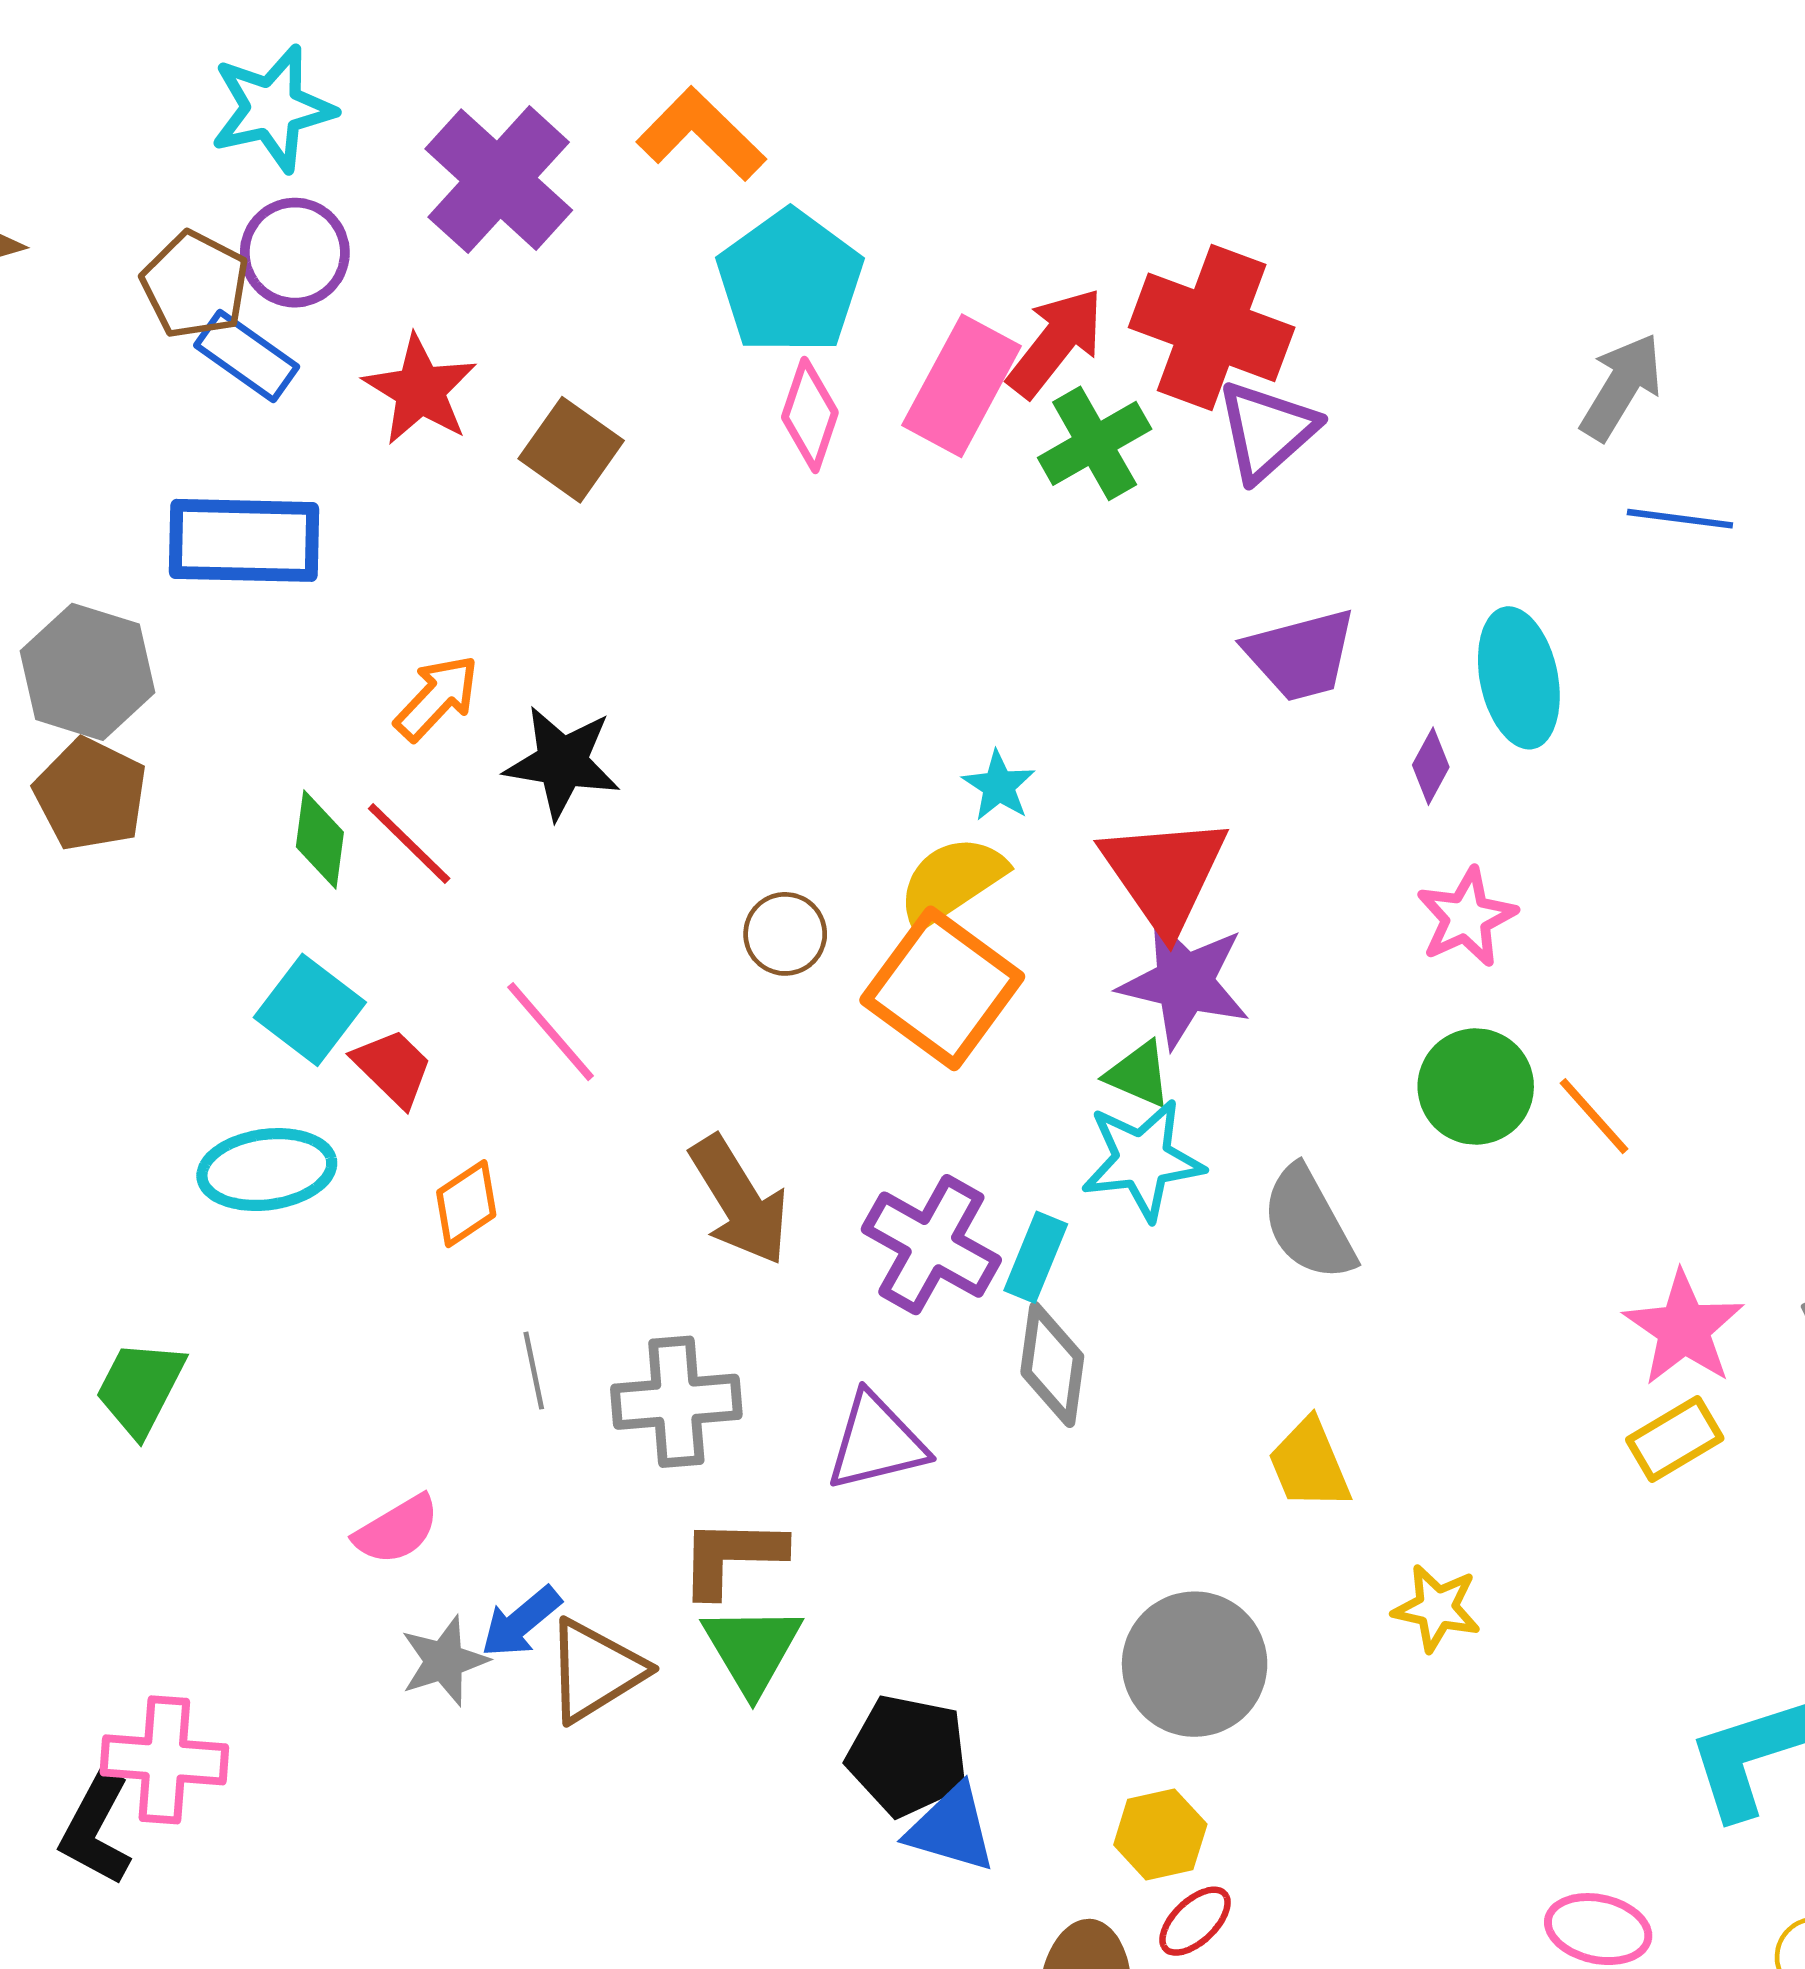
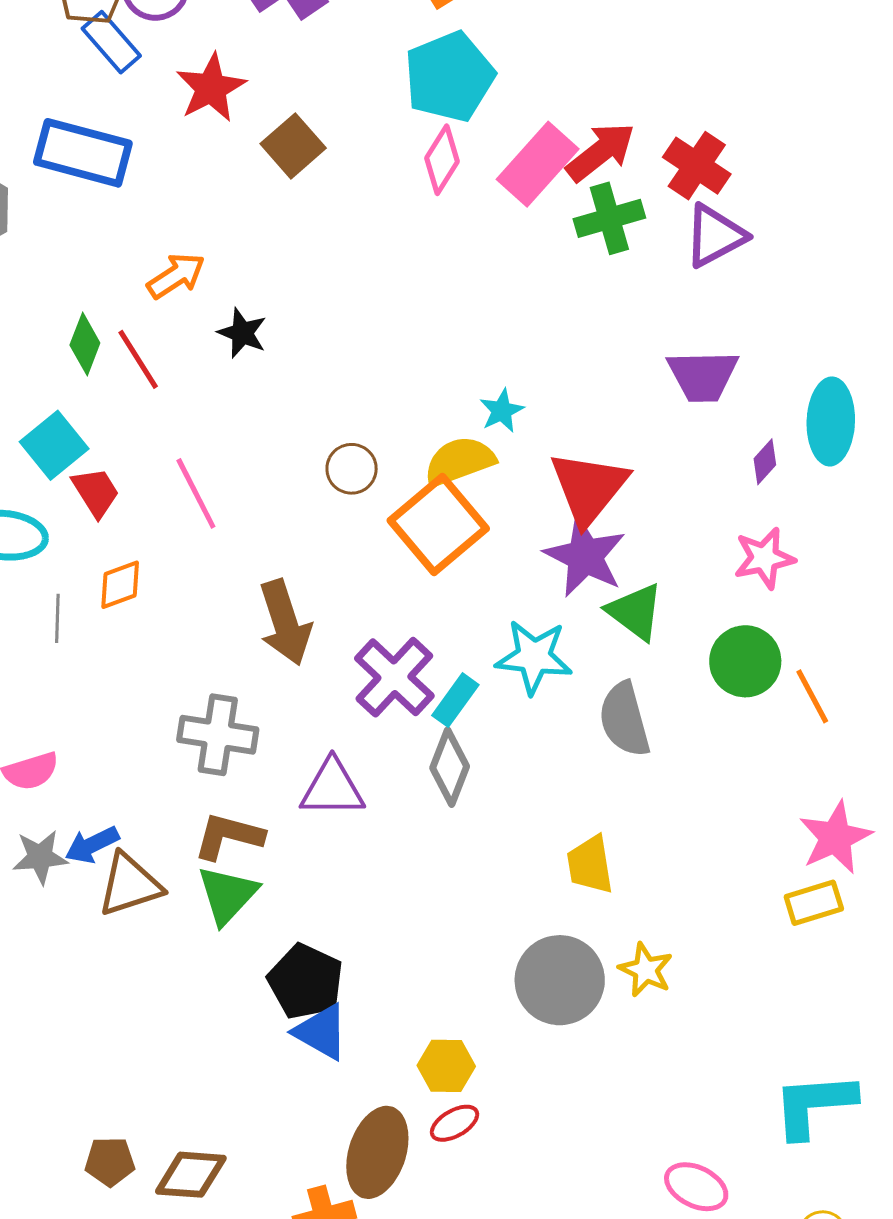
red cross: (1212, 327) -> (697, 166), size x0.7
black star: (562, 762) -> (242, 333), size x0.7
green triangle: (1139, 1074) -> (635, 612), moved, size x1.4
gray line: (534, 1371) -> (57, 618), moved
gray circle: (1195, 1664) -> (560, 980), moved

